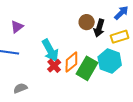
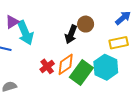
black arrow: (99, 28) -> (71, 34), moved
cyan arrow: (50, 50) -> (25, 33), moved

